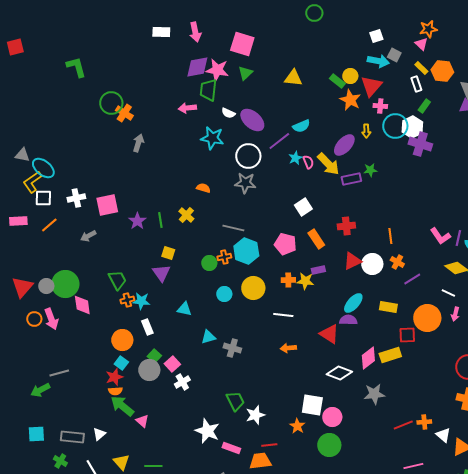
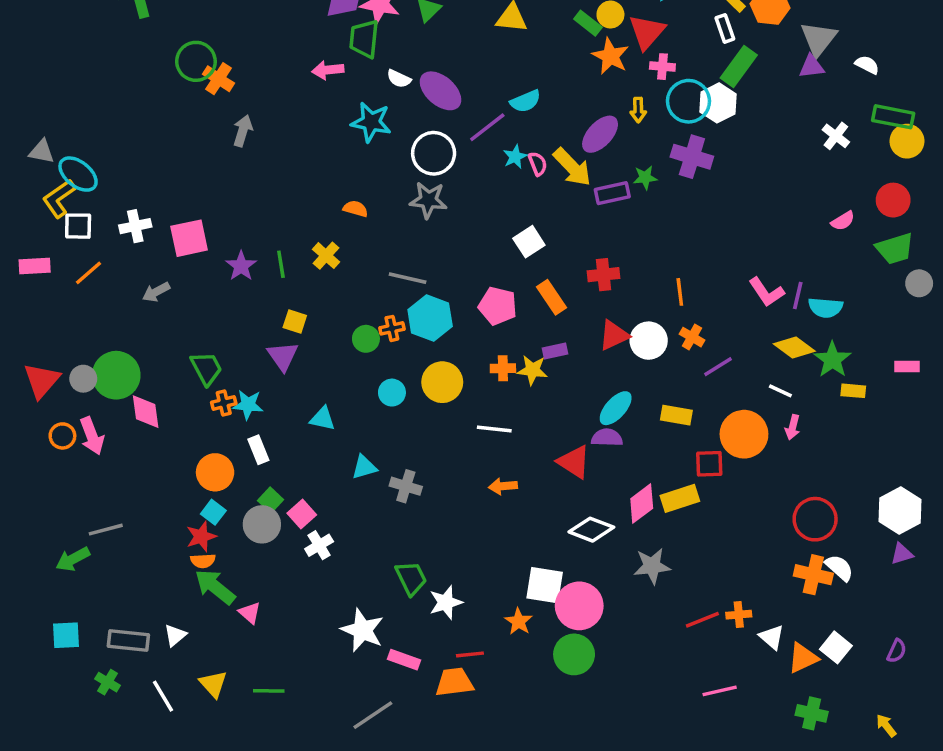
green rectangle: (424, 106) -> (739, 67), size x1.6
purple cross: (420, 144) -> (692, 157), moved
pink circle: (332, 417) -> (579, 606), size x1.4

